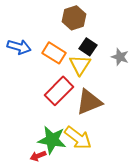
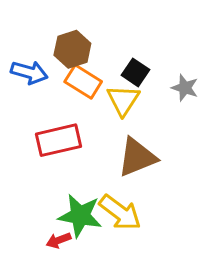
brown hexagon: (74, 18) -> (72, 49), moved
red rectangle: (59, 91) -> (59, 140), moved, turned 32

